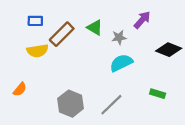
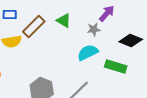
gray star: (119, 37) -> (94, 29), moved
green rectangle: (158, 94) -> (116, 66), moved, size x1.5

